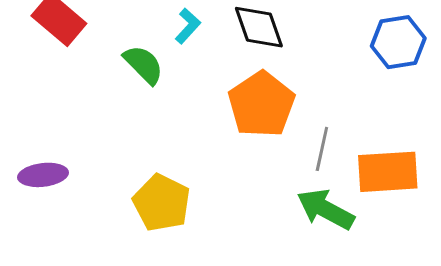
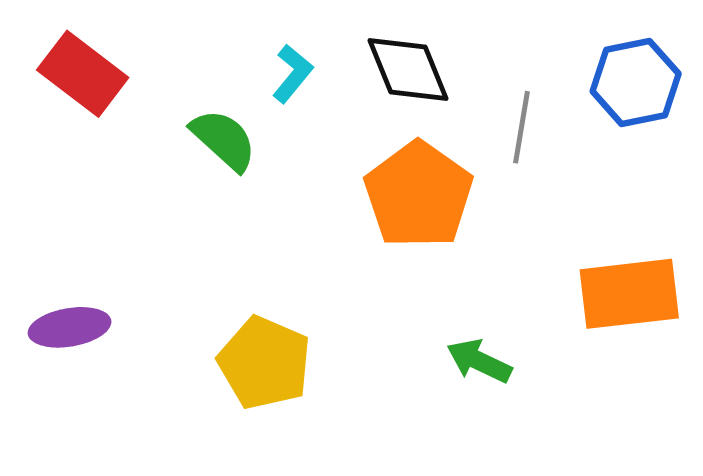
gray line: (322, 149) -> (521, 127), moved
green arrow: (325, 209) -> (479, 361), moved, size x0.7

